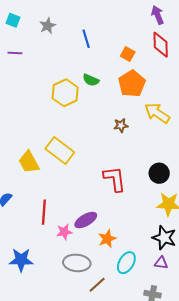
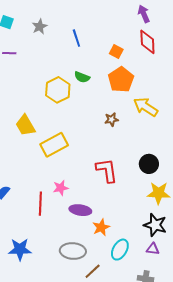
yellow rectangle: (60, 151) -> (54, 145), turned -64
yellow trapezoid: (29, 162) -> (25, 125), moved
purple ellipse: (86, 220) -> (80, 210), turned 40
pink star: (64, 232) -> (61, 188), moved

